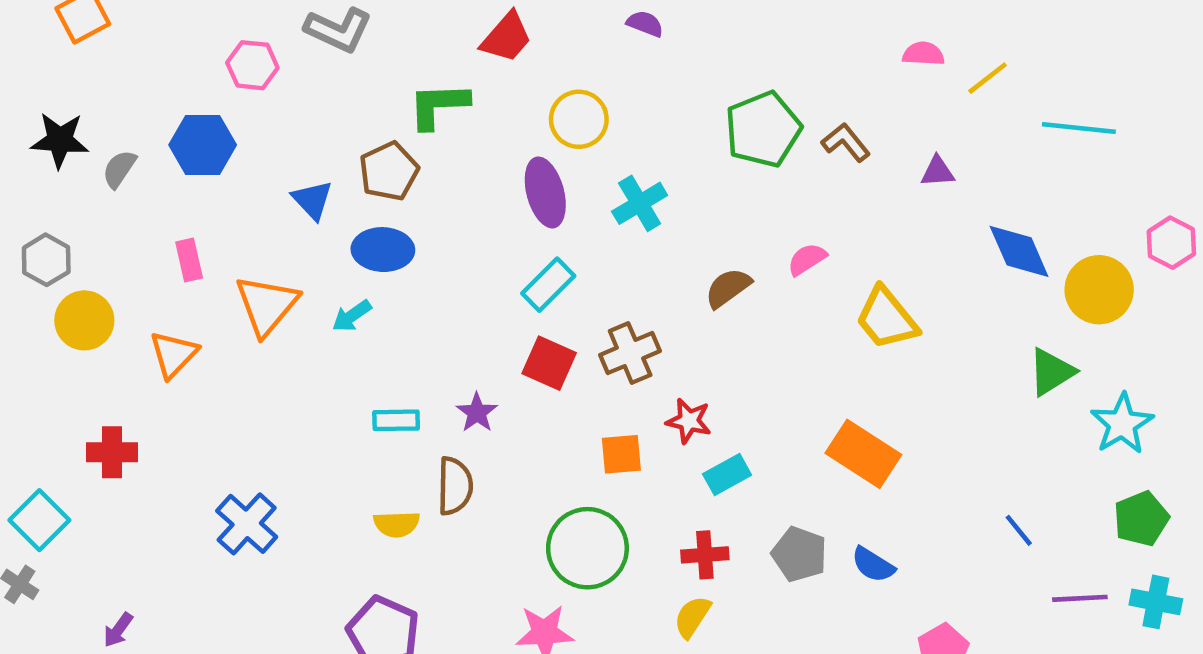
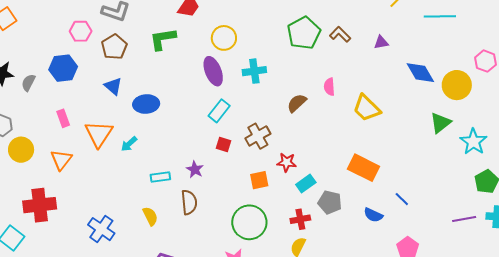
brown pentagon: (389, 171) -> (114, 47), moved
cyan cross: (640, 203) -> (254, 71), turned 30
pink semicircle: (807, 259) -> (329, 87), turned -54
cyan arrow: (352, 316) -> (129, 144), moved
red square: (549, 363) -> (224, 145), size x0.7
red cross: (112, 452) -> (40, 205), size x1.5
yellow semicircle: (397, 524) -> (150, 216), moved, turned -108
blue line: (1019, 530) -> (402, 199), moved
gray pentagon: (799, 554) -> (330, 202), moved

